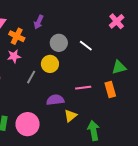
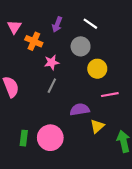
white line: (86, 46) -> (90, 24), moved
pink star: (14, 56) -> (52, 62), moved
yellow circle: (50, 64) -> (97, 69), moved

